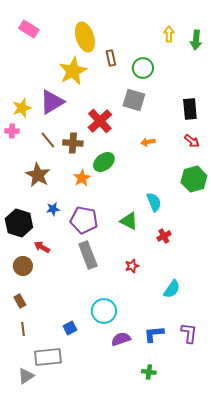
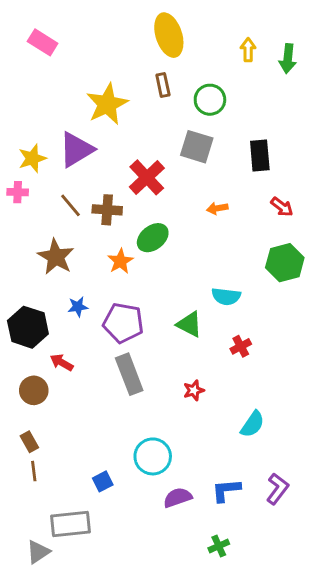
yellow ellipse: (85, 37) -> (169, 35), moved
black rectangle: (190, 109) -> (260, 155), moved
cyan semicircle: (154, 202) -> (226, 296), turned 120
brown line: (23, 329) -> (34, 471), moved
purple L-shape: (189, 333) -> (277, 489), turned 30
green cross: (149, 372) -> (219, 546), turned -32

